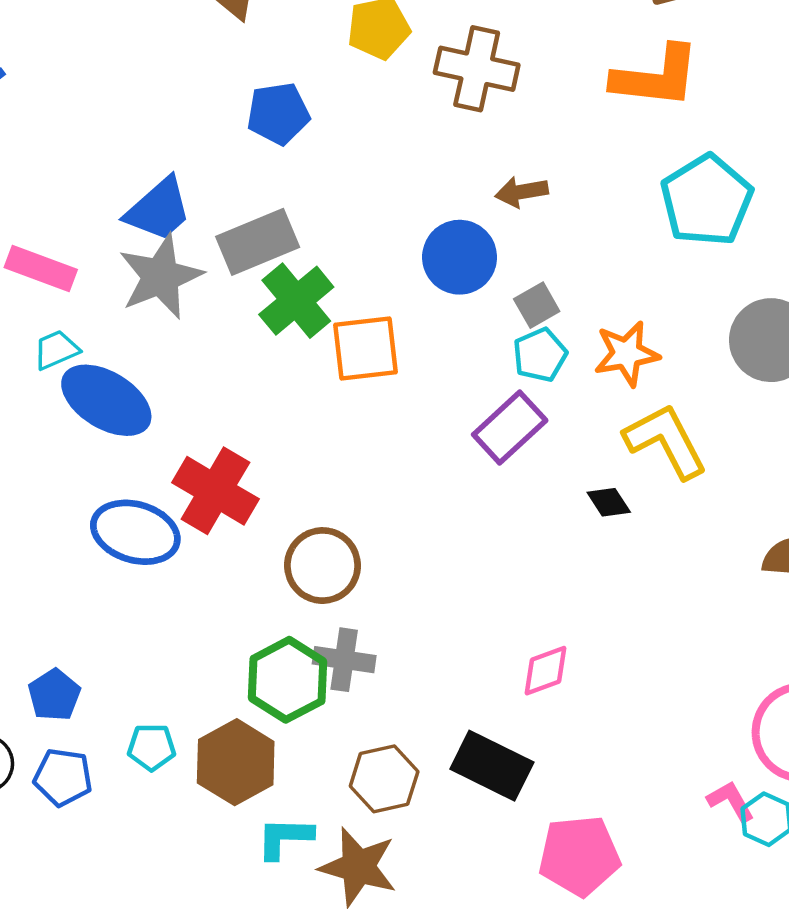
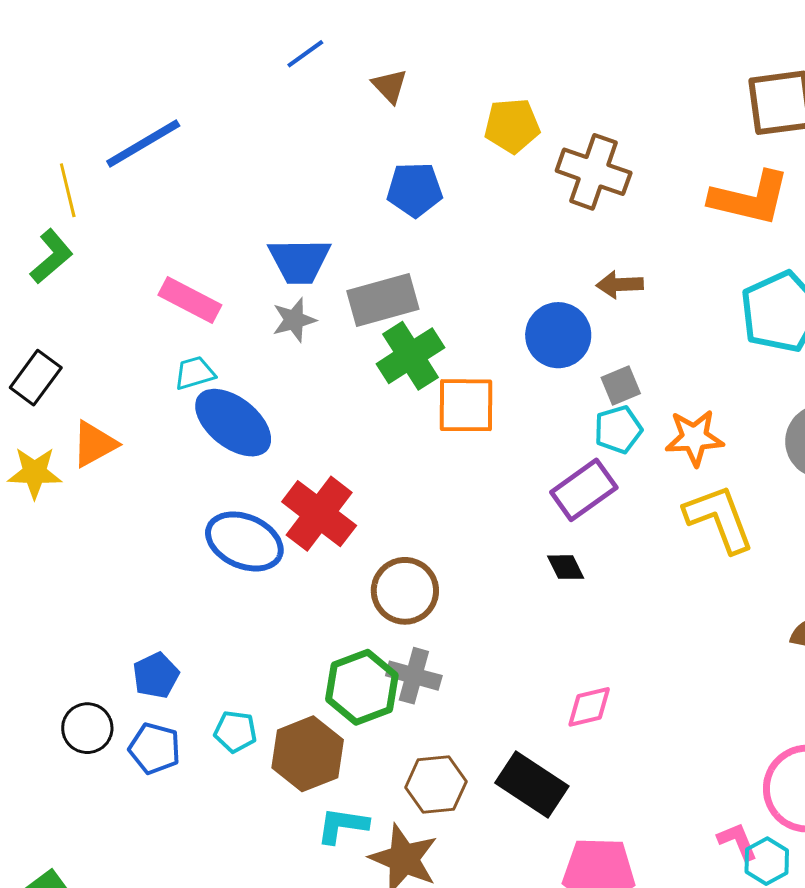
blue trapezoid: (159, 209) -> (299, 261), turned 34
gray star: (161, 277) -> (294, 320), size x0.6
black diamond: (609, 502) -> (566, 567), moved

